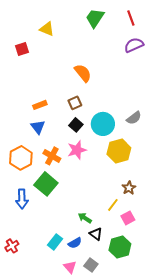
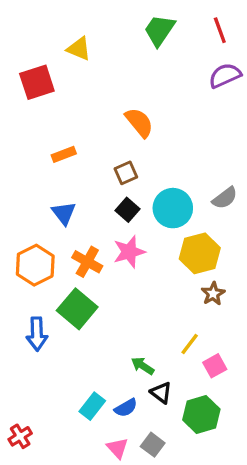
red square: (22, 49) -> (37, 82), size x1.5
orange rectangle: (40, 105) -> (64, 154), moved
brown star: (129, 188) -> (213, 294), moved
red cross: (12, 246) -> (20, 436), moved

